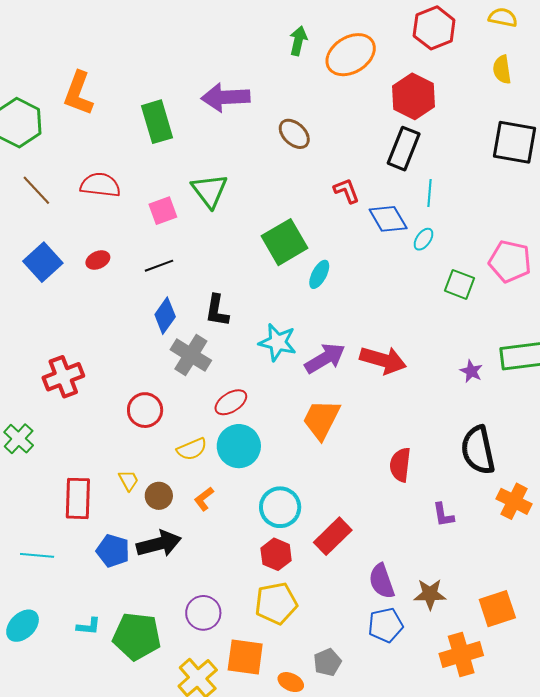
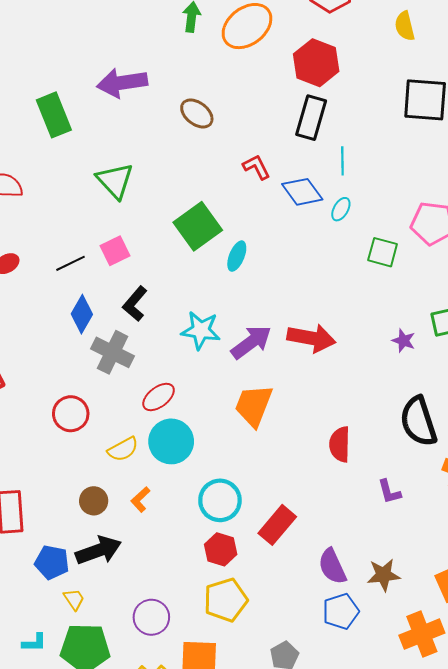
pink square: (163, 211) -> (115, 251), moved
black L-shape: (217, 311) -> (135, 304), turned 36
yellow trapezoid: (128, 480) -> (74, 599), moved

